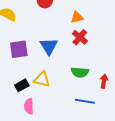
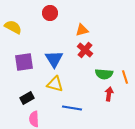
green semicircle: (80, 72) -> (104, 74), moved
yellow triangle: (42, 79) -> (55, 84), moved
blue line: (85, 101) -> (72, 108), moved

